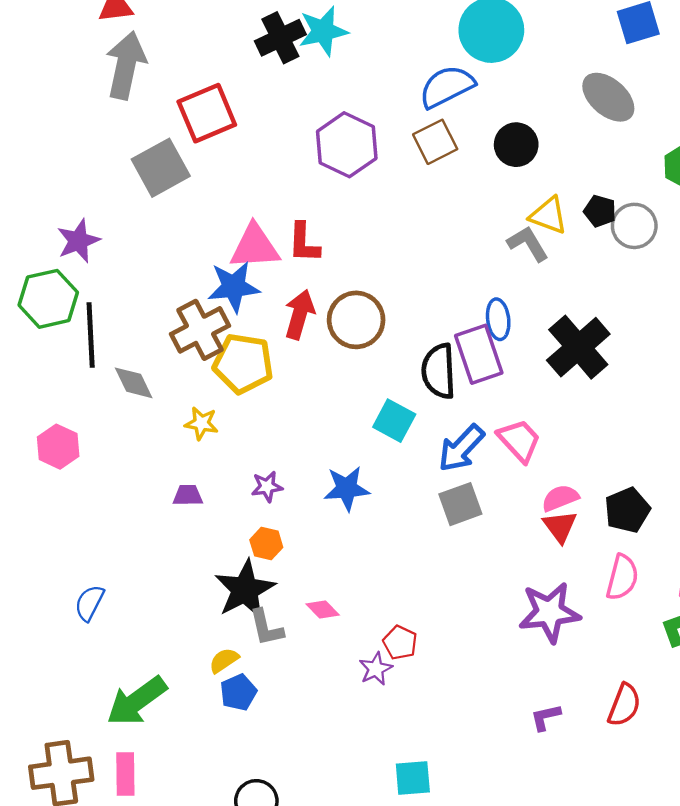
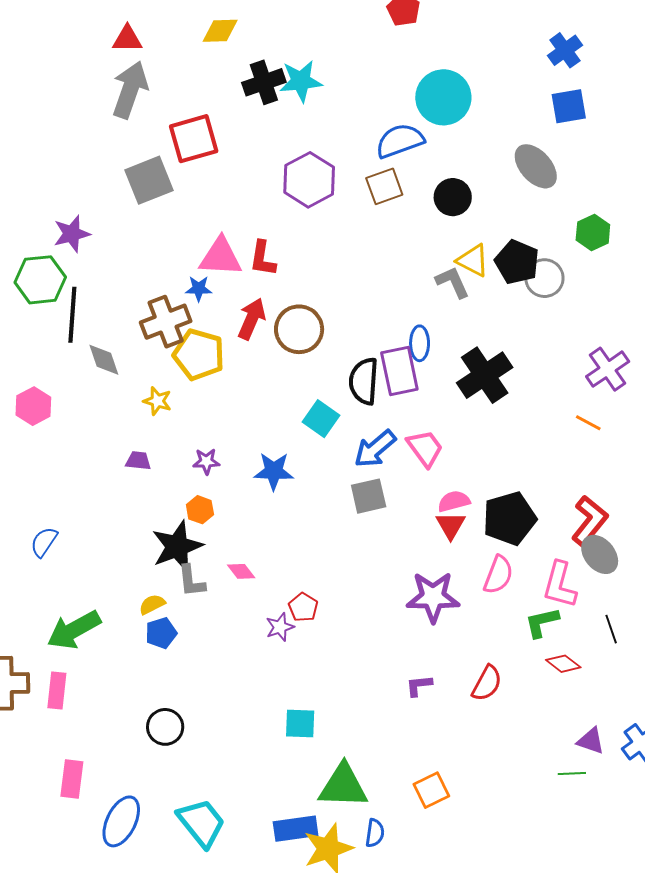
black pentagon: (600, 211) -> (517, 262), size x1.6
blue star: (234, 287) -> (199, 289), size x0.6
black pentagon: (627, 510) -> (509, 518), size x1.4

